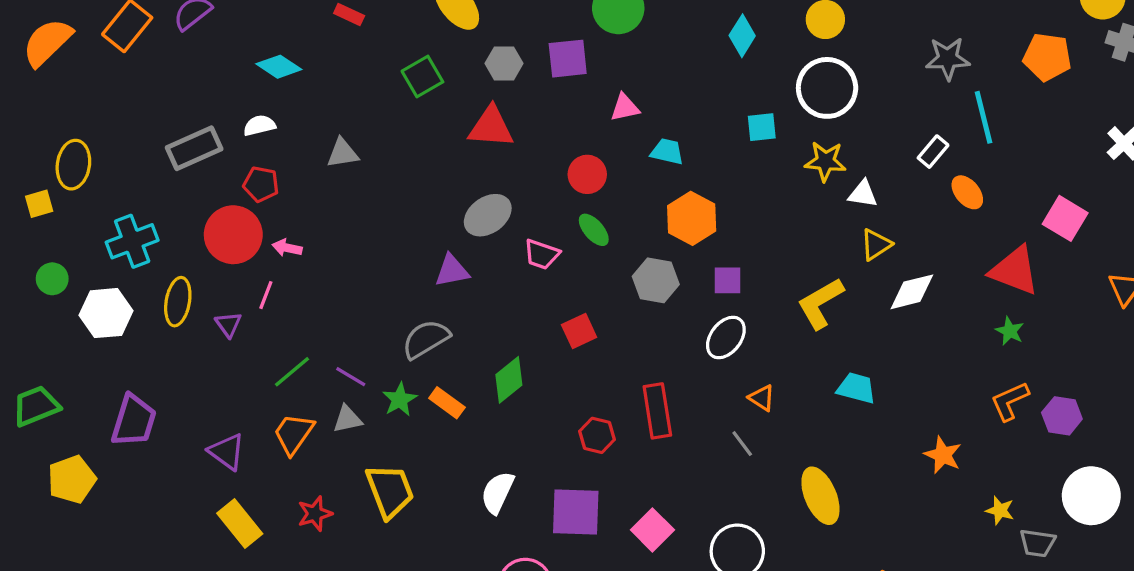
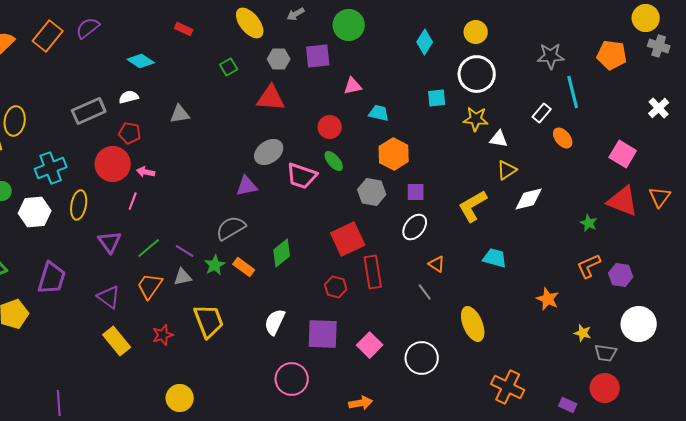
green square: (422, 77) -> (229, 67), size x0.7
pink trapezoid: (542, 254) -> (302, 176), size x1.4
red triangle: (1015, 271) -> (623, 201), moved
purple triangle: (228, 324) -> (110, 242), moved, size x1.4
red square: (579, 331) -> (348, 239), moved, size x1.6

